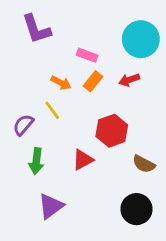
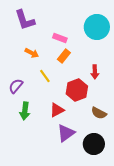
red arrow: (129, 80) -> (95, 72), moved, turned -72
orange arrow: (61, 83) -> (32, 53), moved
yellow line: (52, 110) -> (45, 76), moved
purple triangle: (51, 206) -> (66, 133), moved

